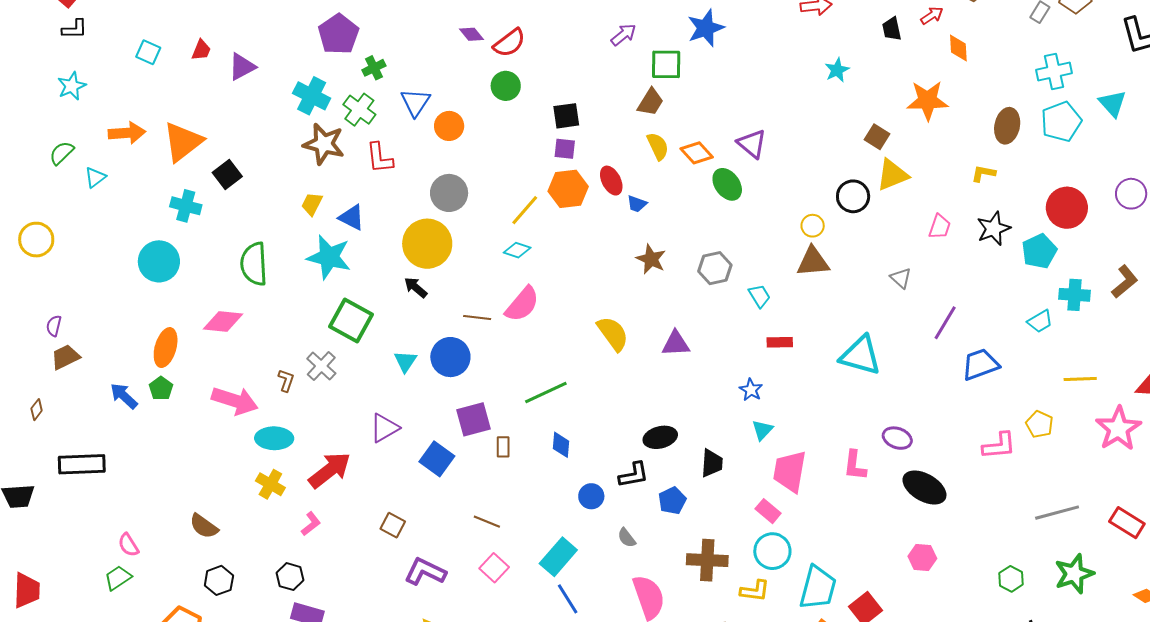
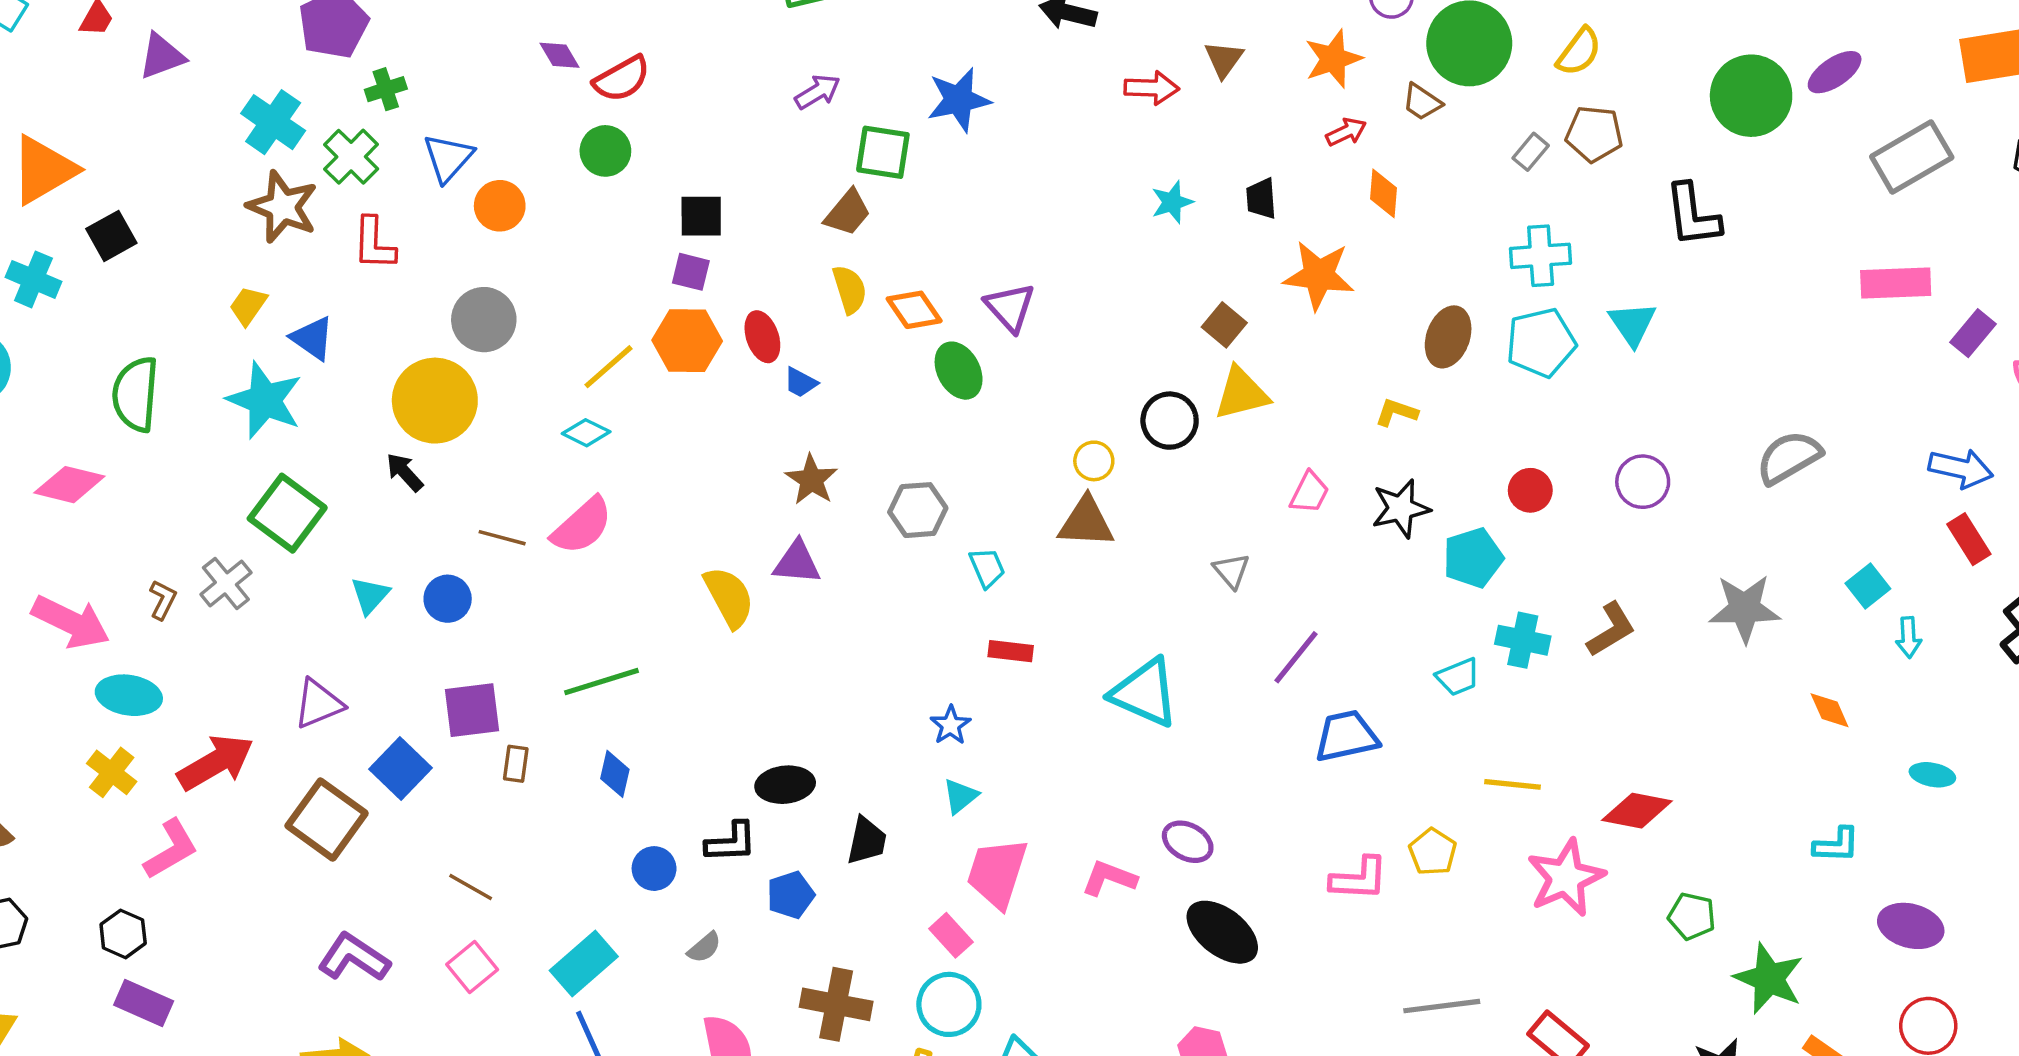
black trapezoid: (892, 29) -> (1261, 199), moved
red circle: (1067, 208) -> (1530, 490), size x0.6
purple triangle: (676, 344) -> (797, 563), moved
blue circle: (450, 357) -> (448, 599), size x0.7
pink L-shape: (855, 465) -> (1109, 878), turned 96
pink L-shape: (311, 524) -> (171, 849), size x1.5
brown square: (393, 525) -> (327, 820), moved, size x1.8
gray semicircle: (627, 538) -> (704, 947), turned -100

